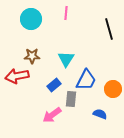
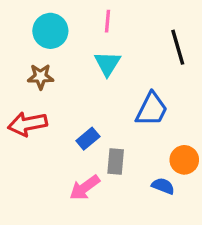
brown star: (32, 56) -> (41, 77), moved
cyan triangle: (66, 59) -> (108, 64), moved
blue trapezoid: (86, 80) -> (152, 109), moved
orange circle: (113, 89) -> (184, 160), moved

